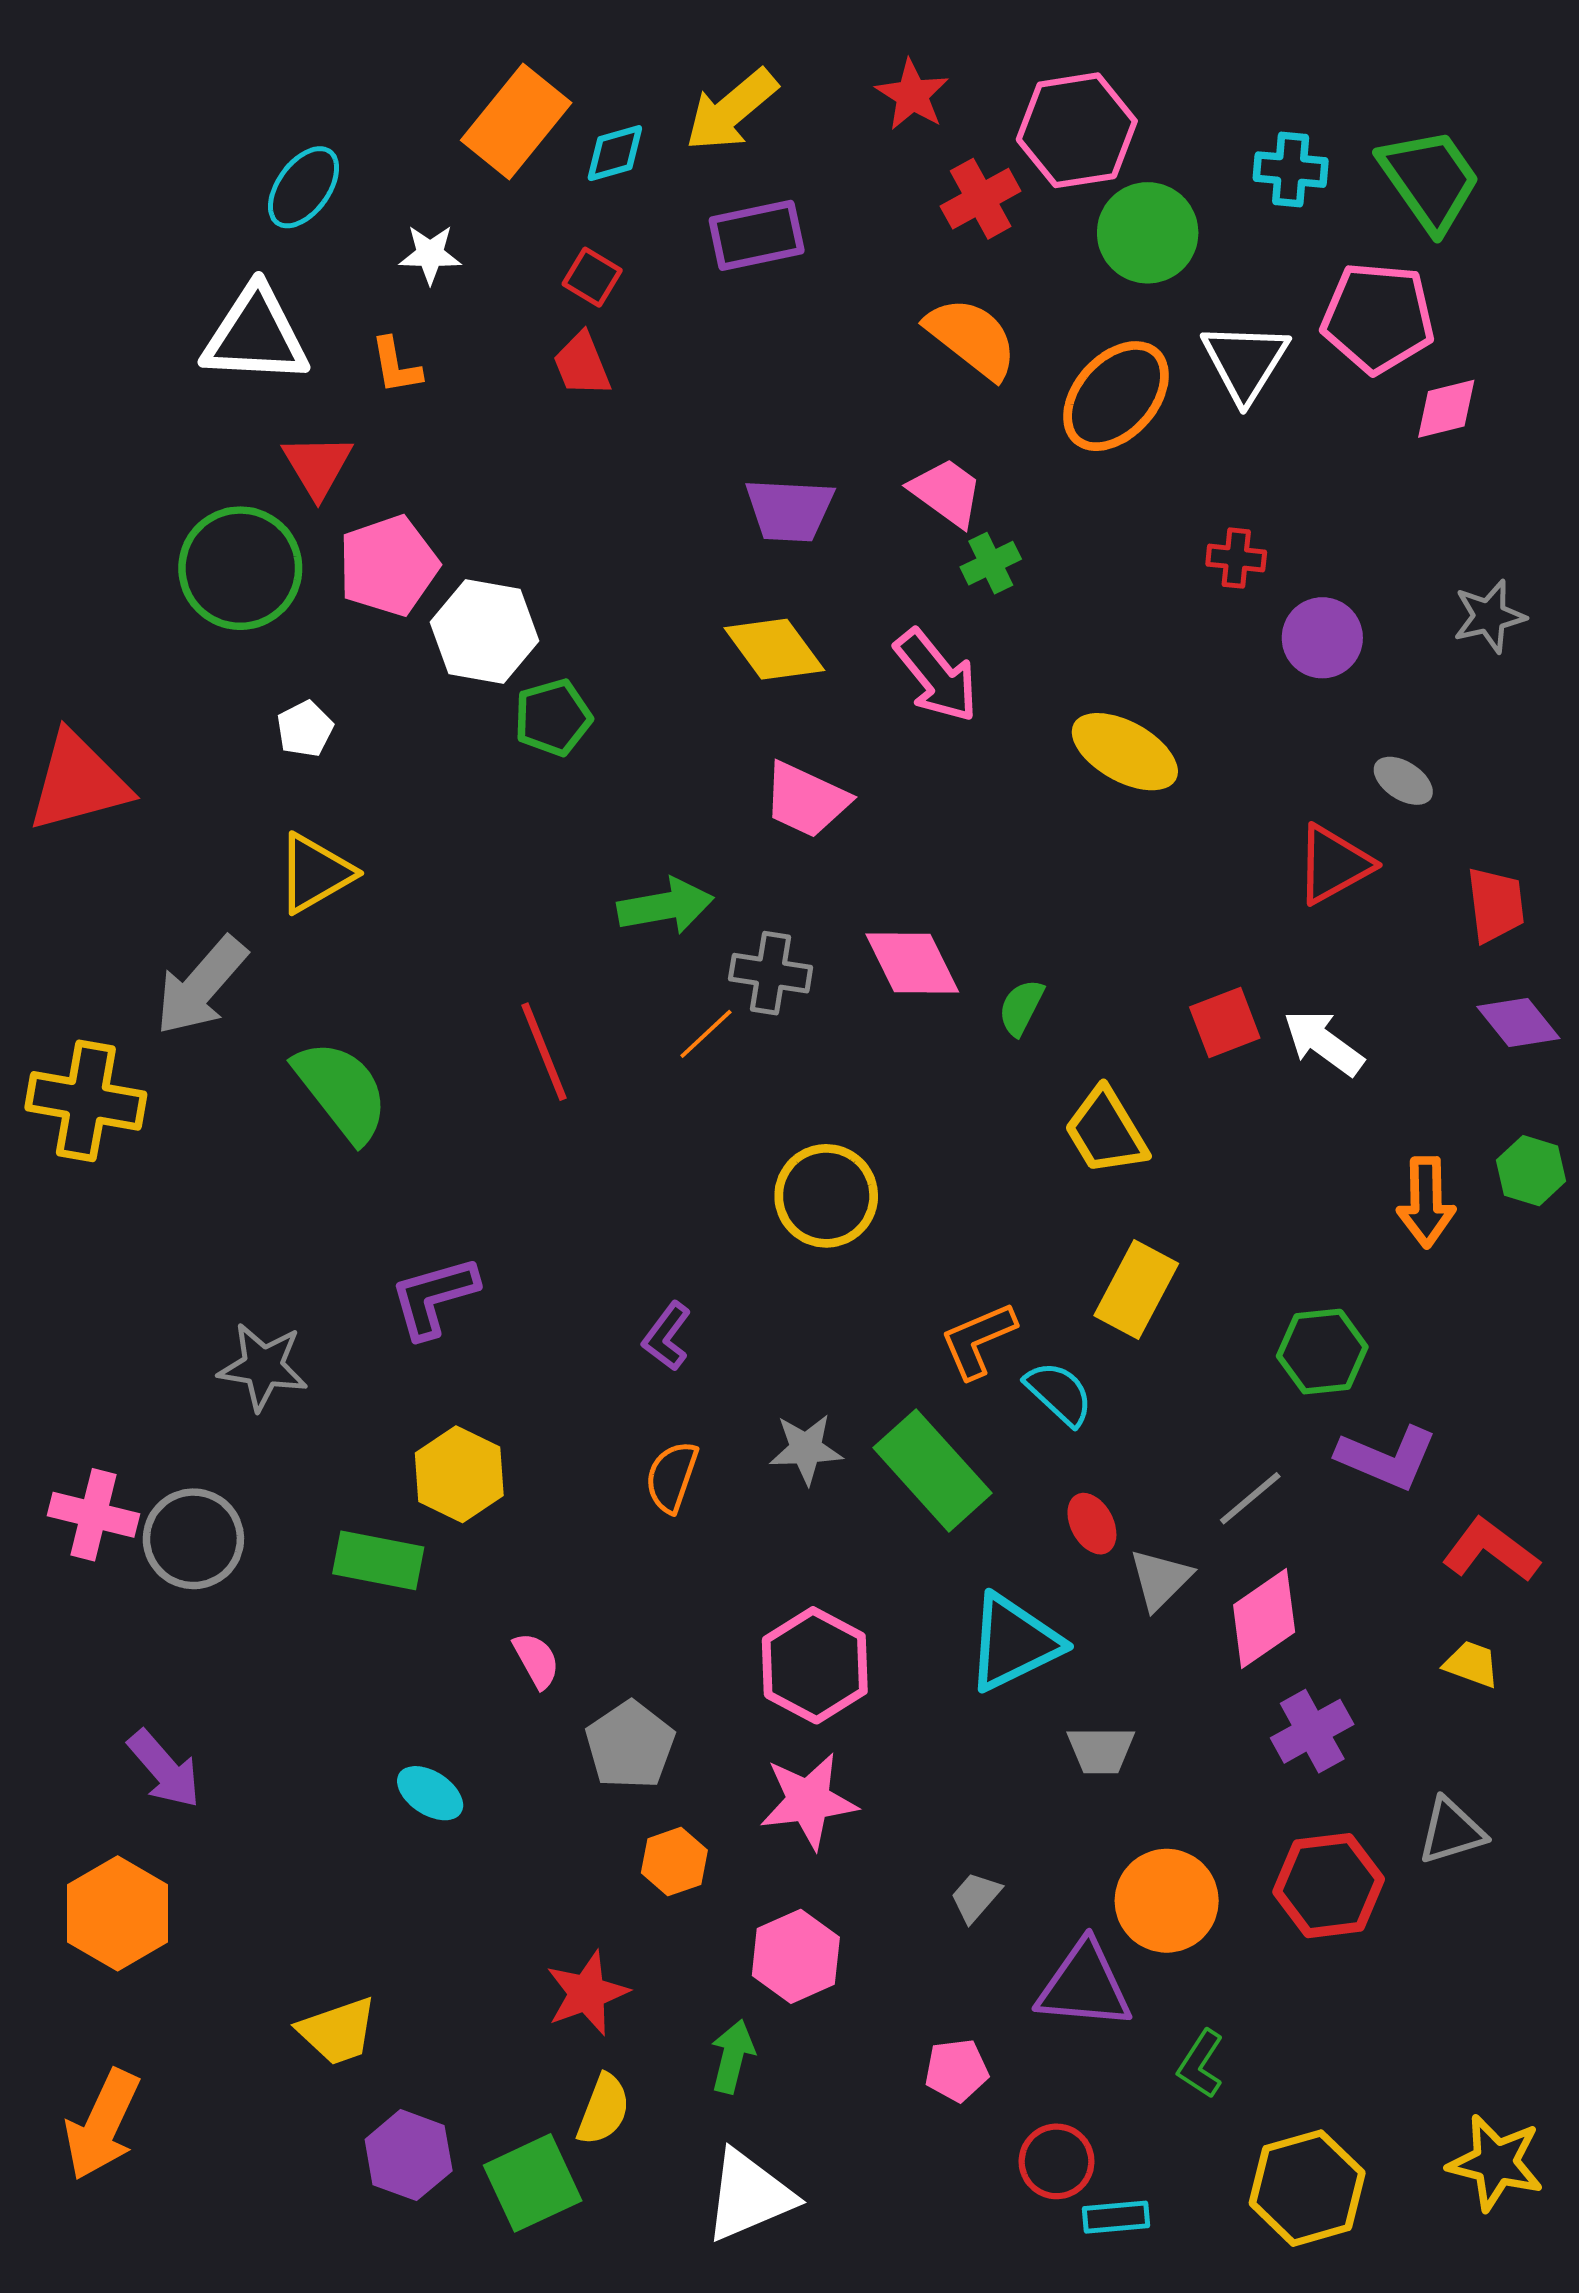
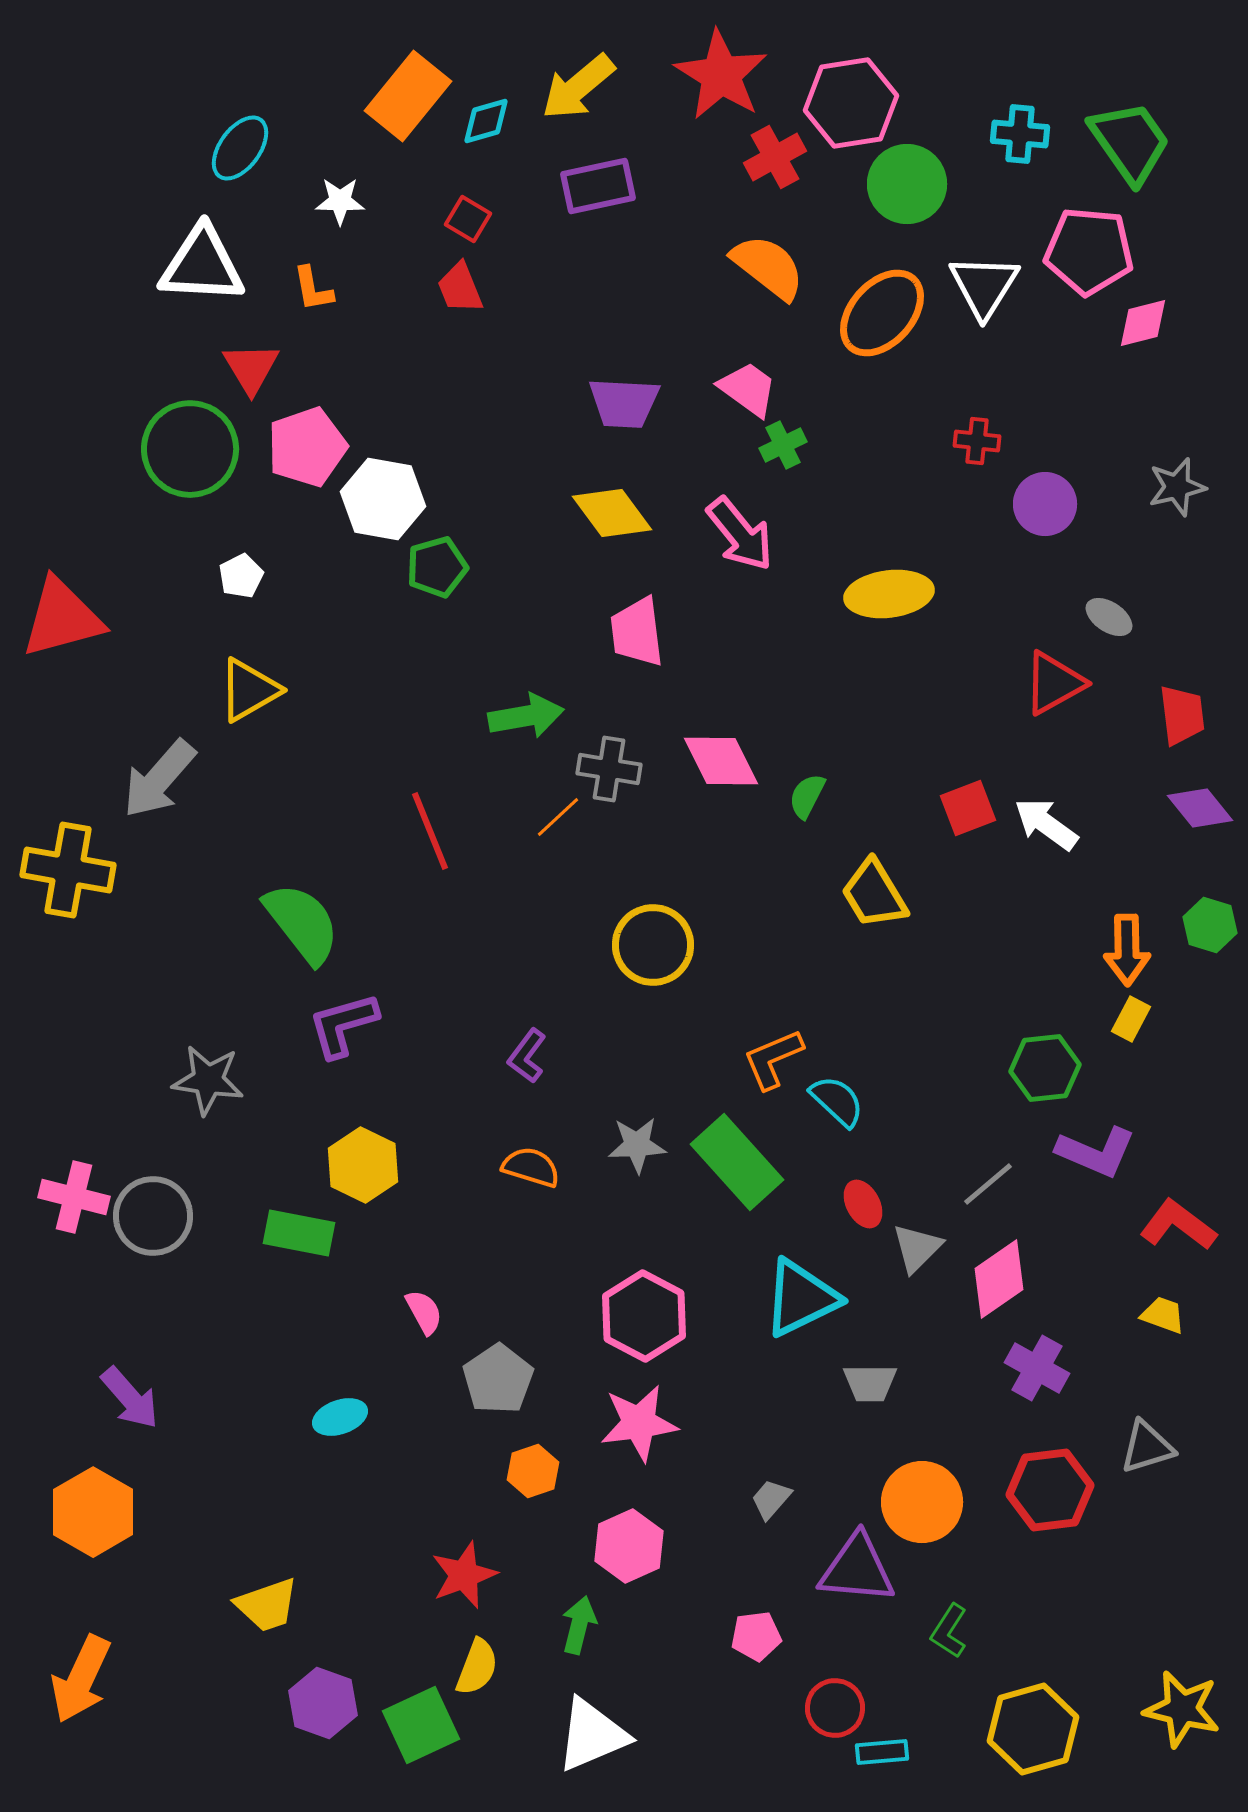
red star: (912, 95) -> (721, 75), size x1.6
yellow ellipse: (1125, 752) -> (889, 594), turned -36
pink trapezoid: (806, 800) -> (637, 632), turned 58
green semicircle: (342, 1091) -> (302, 923), moved
yellow rectangle: (1136, 1290) -> (1131, 1019), moved, size x0.6
orange semicircle: (672, 1477) -> (531, 1167), turned 88
purple cross: (1312, 1731) -> (1037, 1368), turned -32
cyan ellipse: (430, 1793) -> (340, 1417), turned -52

